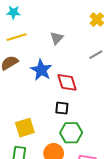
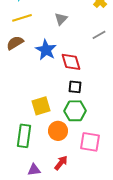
black square: (62, 108) -> (75, 87), moved
yellow square: (25, 128) -> (41, 106), moved

